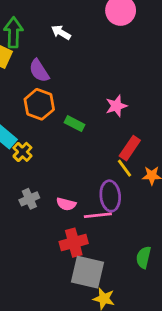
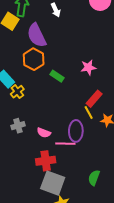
white arrow: (61, 32) -> (56, 10), turned -152
purple semicircle: (39, 71) -> (37, 35), size x1.4

